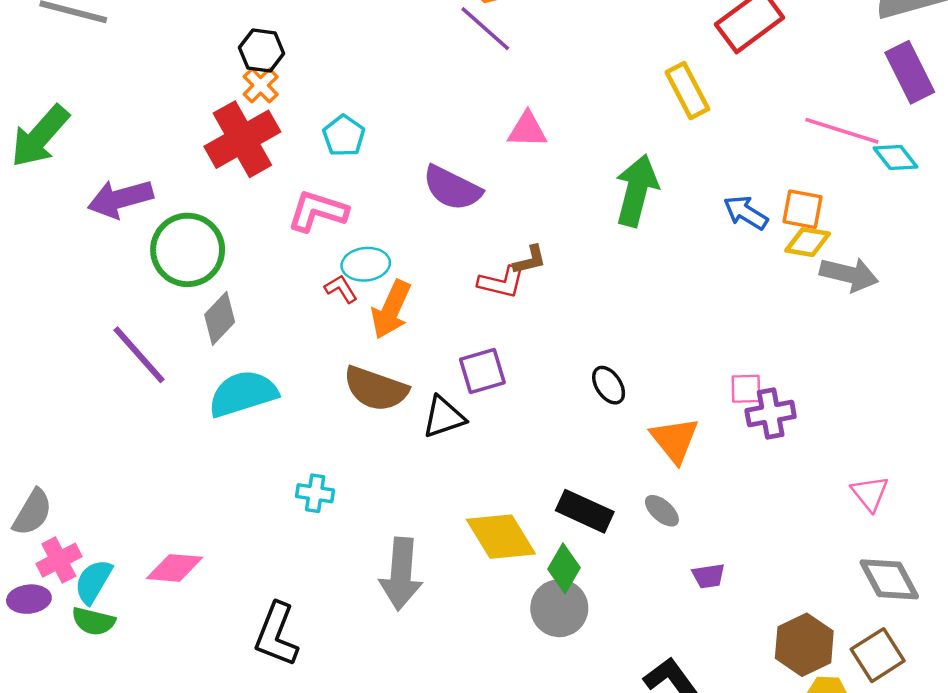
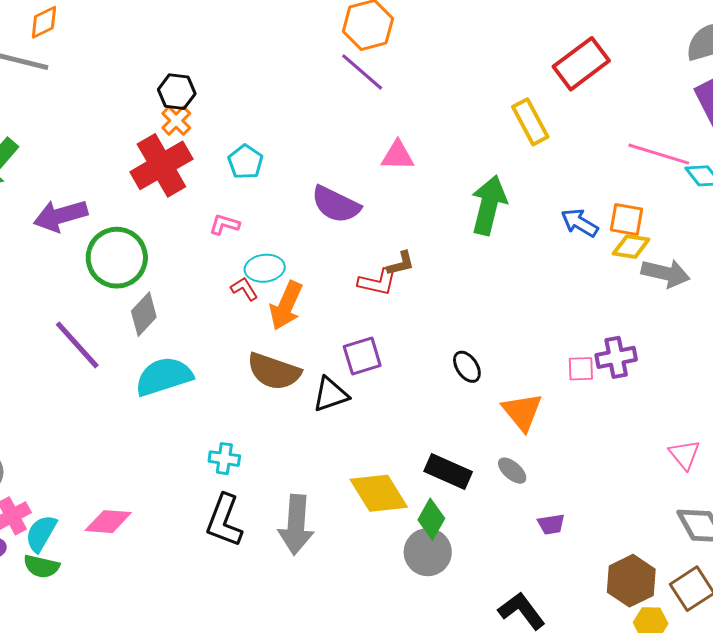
pink L-shape: (318, 211) -> (224, 225), size x0.6
purple cross: (771, 414) -> (616, 357), moved
black L-shape: (276, 635) -> (224, 521), moved

